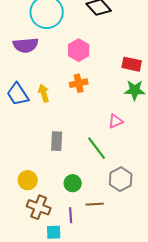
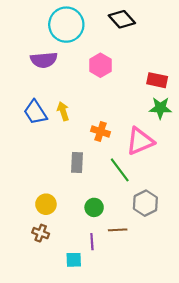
orange cross: (79, 83) -> (100, 132), moved, turned 30
pink triangle: (116, 121) -> (140, 141), size x1.8
brown cross: (39, 207) -> (41, 233), moved, size x0.7

